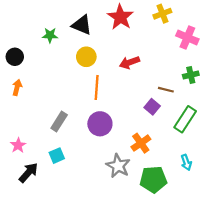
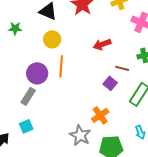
green star: (50, 35) -> (15, 28), moved
red arrow: (129, 62) -> (102, 44), moved
purple circle: (100, 124) -> (37, 73), moved

